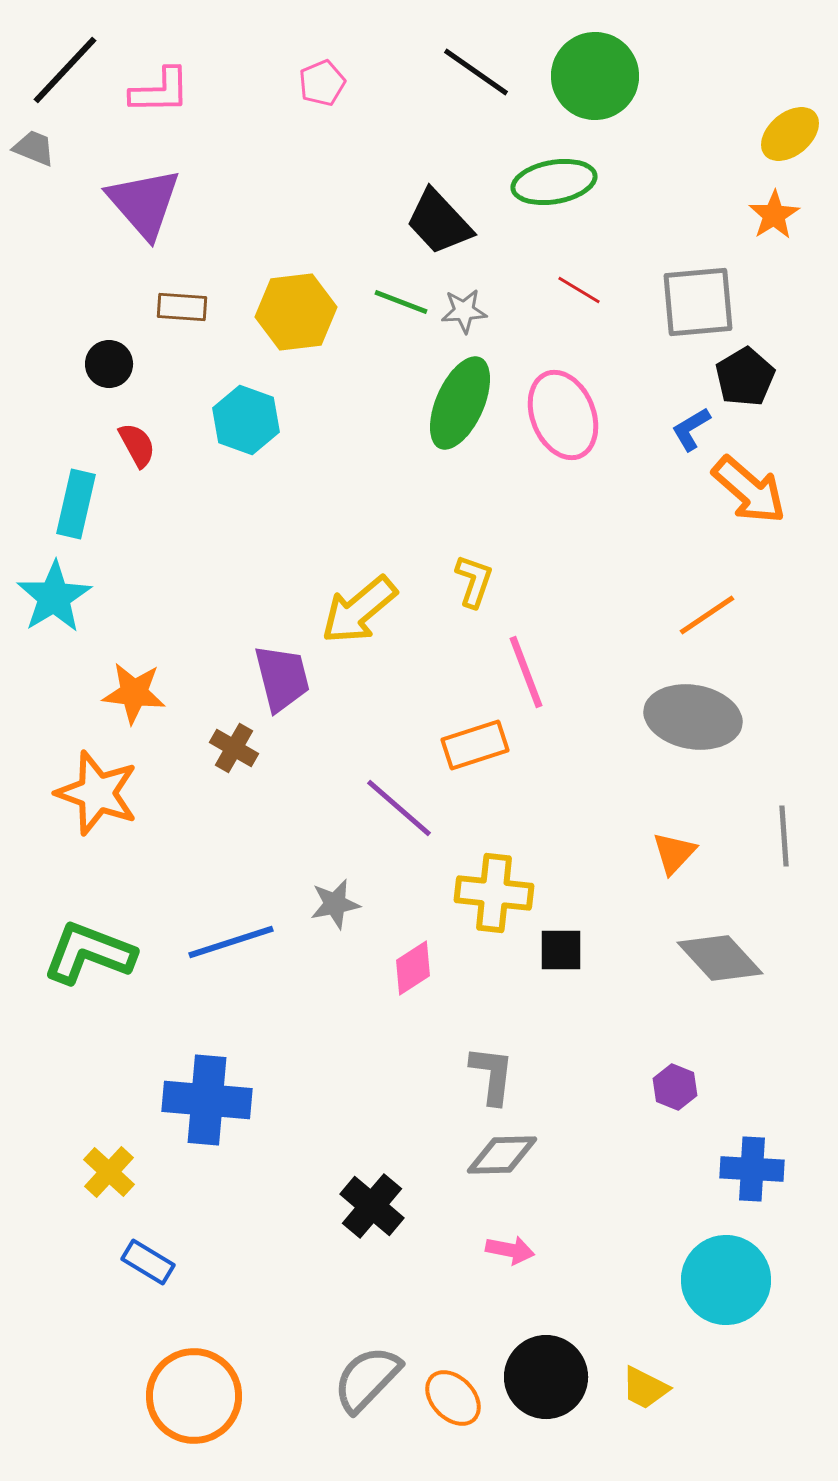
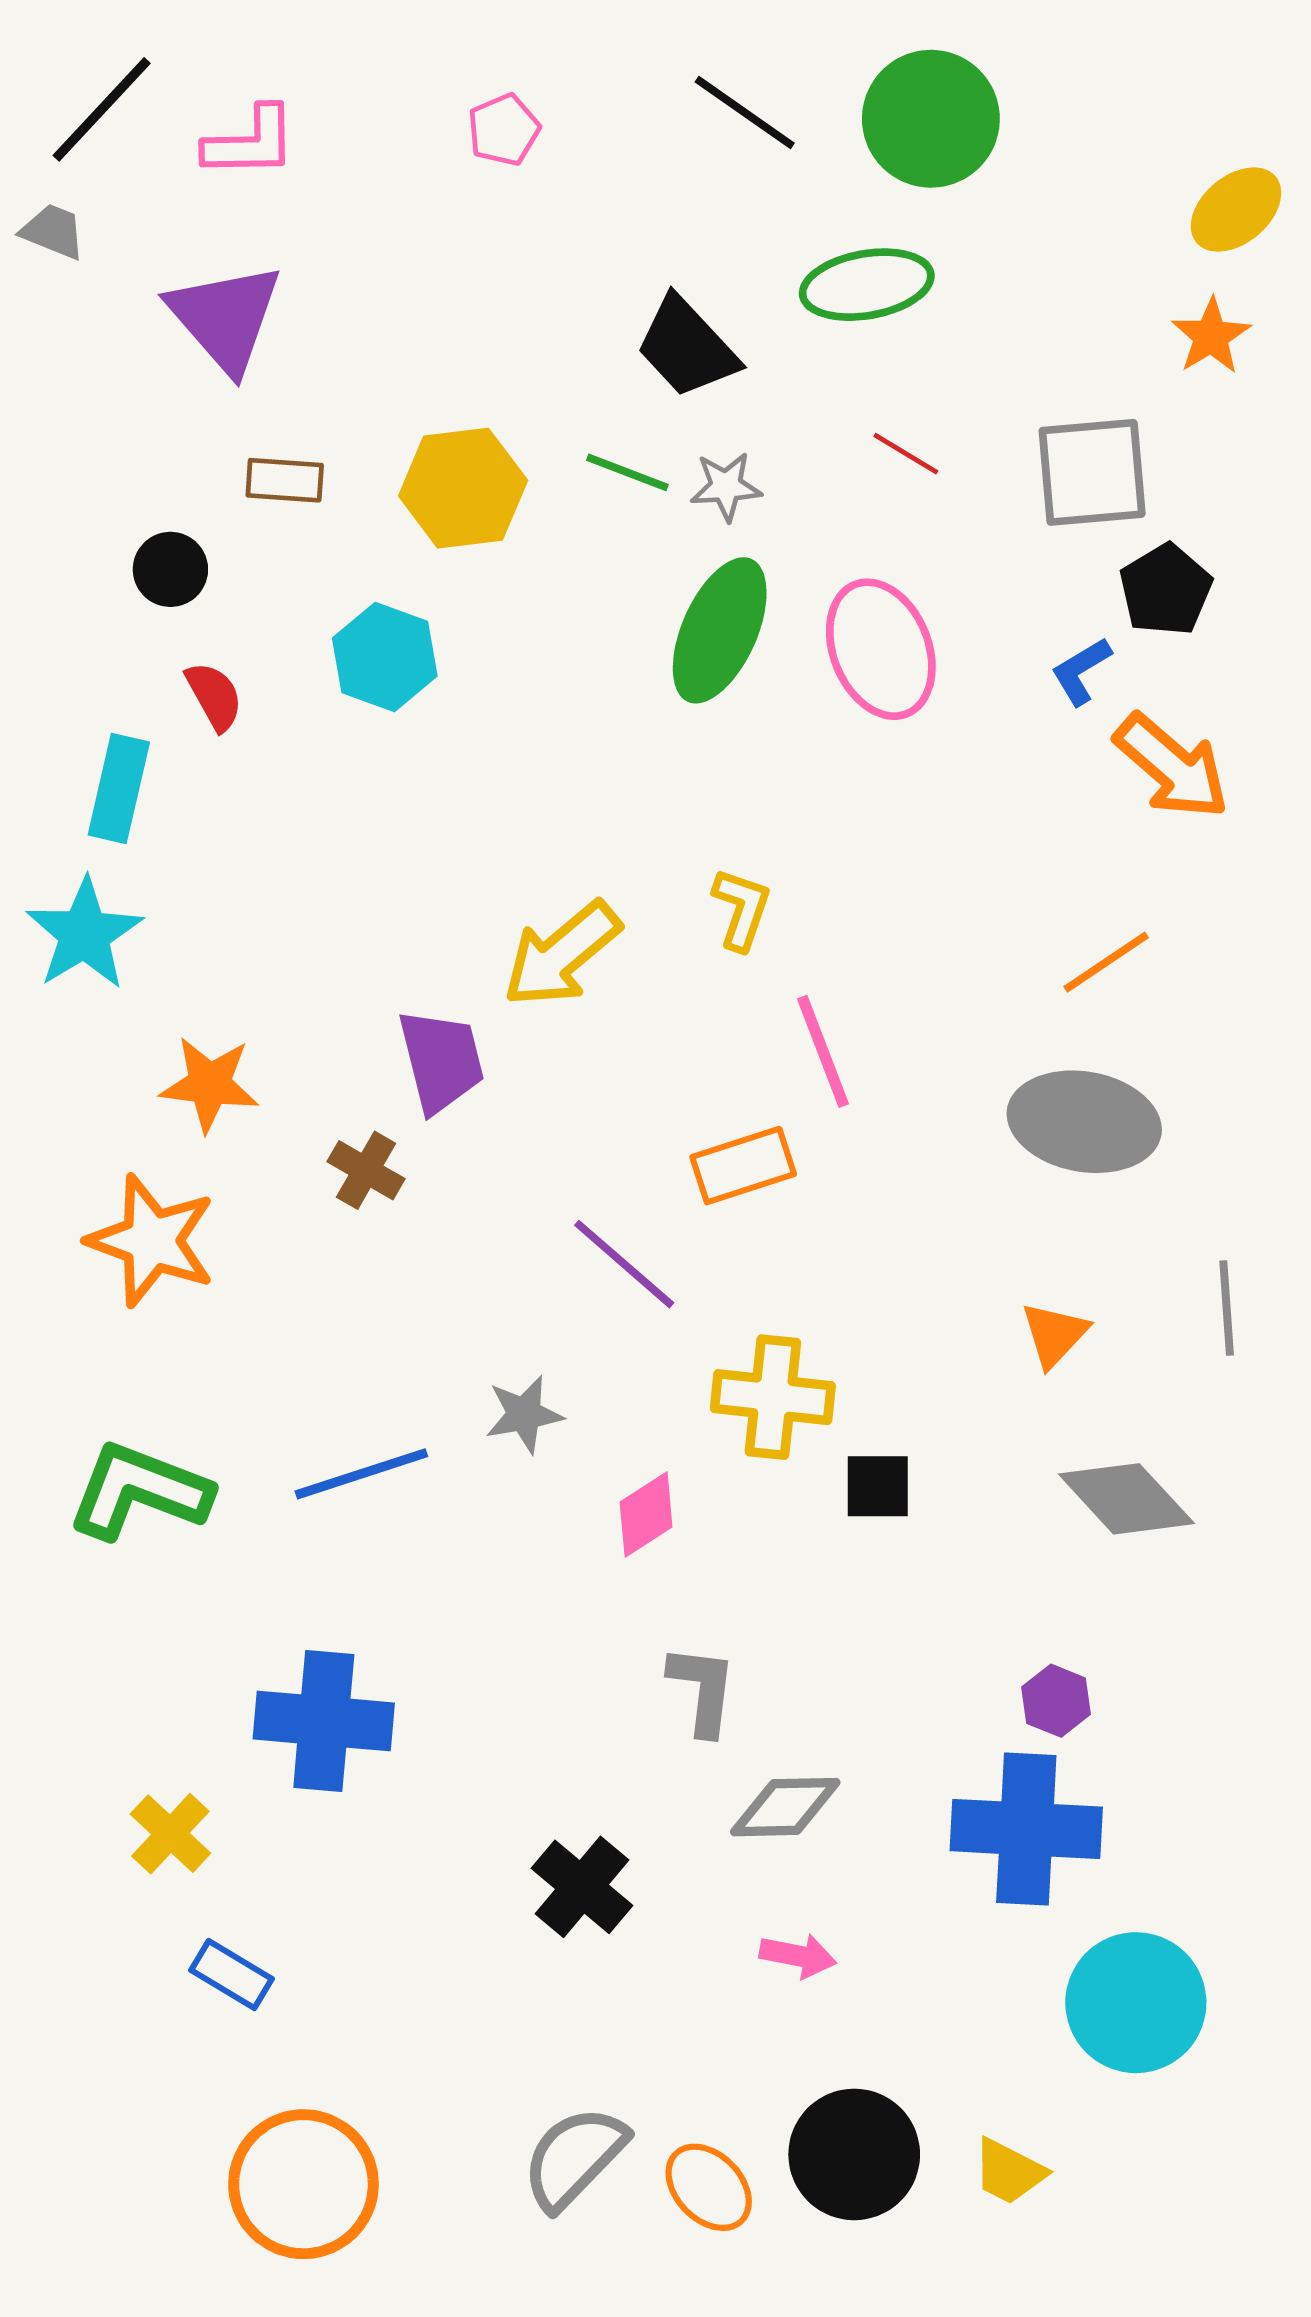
gray L-shape: (492, 1075) -> (702, 1690), moved
blue cross: (752, 1169) -> (1026, 1829), moved, size x1.5

